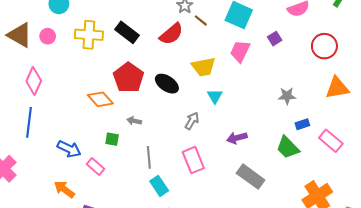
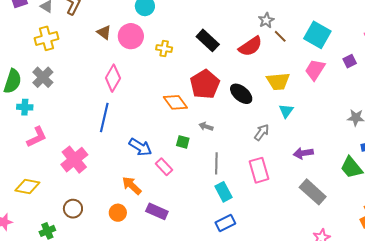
brown triangle: (20, 35) -> (104, 32), size x0.6
yellow cross: (89, 35) -> (164, 48), moved, size x0.6
pink circle: (48, 36) -> (131, 36), size x1.6

